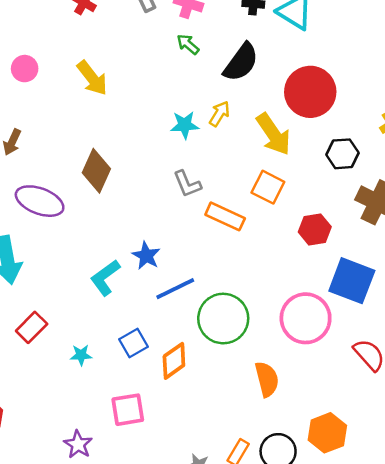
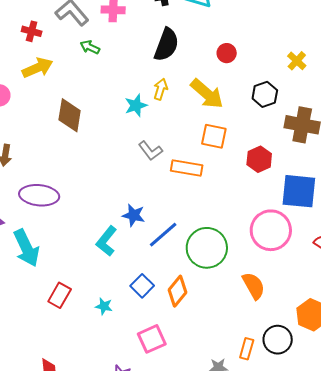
green arrow: (188, 44) -> (90, 47), moved
yellow arrow: (92, 78) -> (37, 68), moved, turned -60
red circle: (310, 92) -> (227, 53), size x0.5
brown diamond: (96, 171) -> (70, 115), moved
cyan star: (81, 355) -> (104, 306), turned 30

